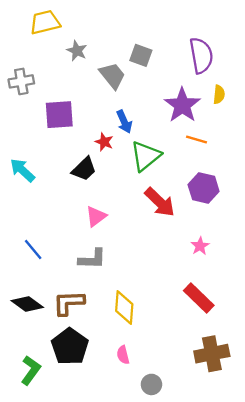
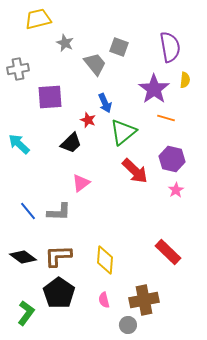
pink star: (200, 246) -> (176, 190), moved
gray L-shape: (92, 259) -> (59, 212), moved
brown cross: (212, 354) -> (144, 300), moved

